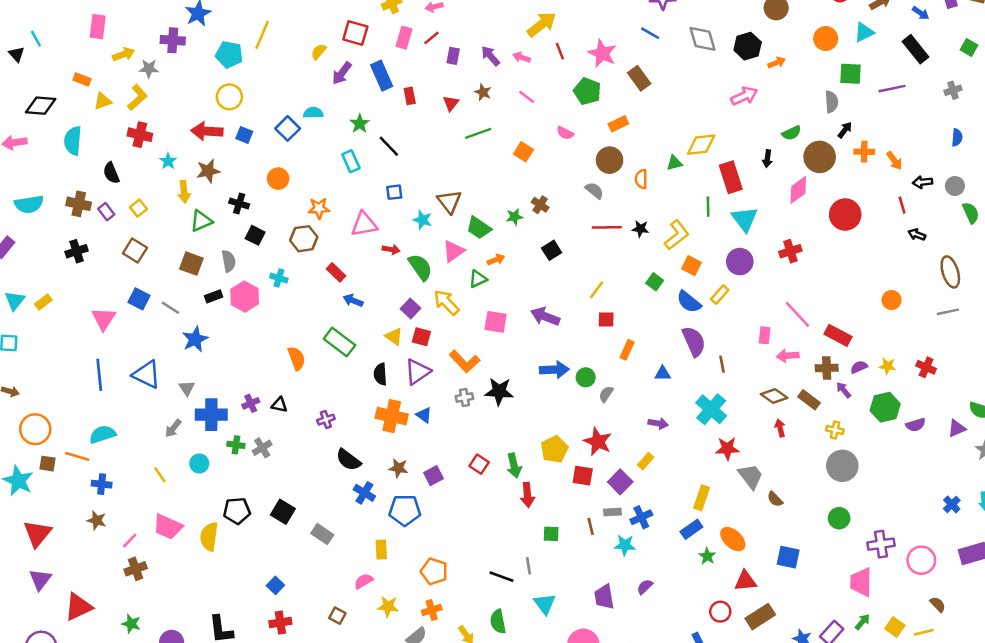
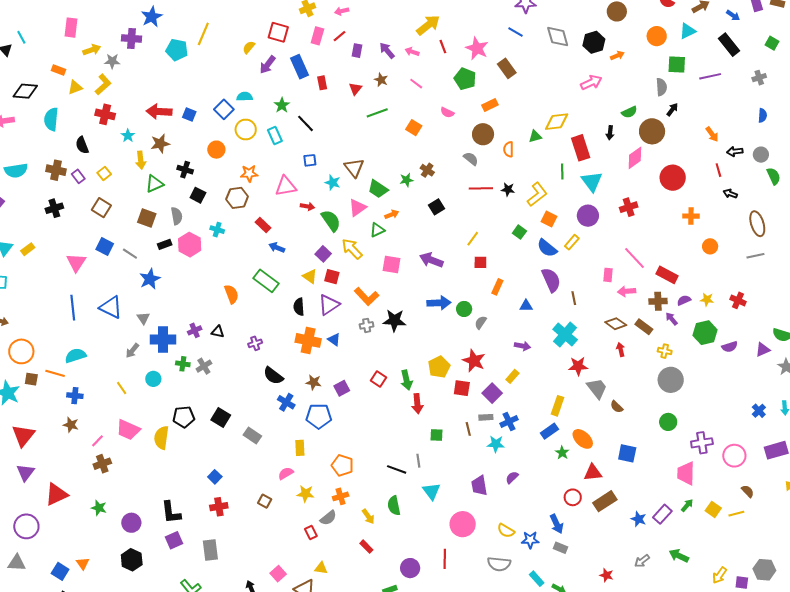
yellow circle: (229, 97) -> (246, 130), moved
orange cross: (864, 152) -> (691, 216), moved

